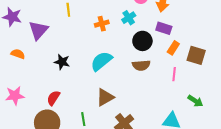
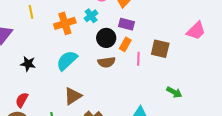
orange cross: (102, 24) -> (65, 23), size x1.5
orange rectangle: (173, 48) -> (125, 44), moved
pink line: (174, 74) -> (138, 59), moved
green arrow: (195, 101) -> (174, 92), moved

